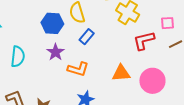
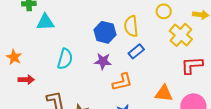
purple star: (55, 52) -> (103, 61), turned 30
orange L-shape: (78, 69) -> (122, 82), turned -40

